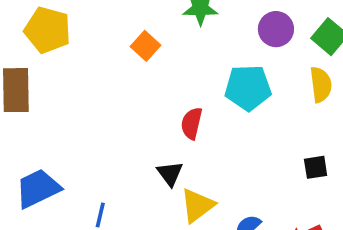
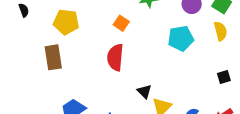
red semicircle: (192, 123) -> (115, 57), moved, size x1.5

